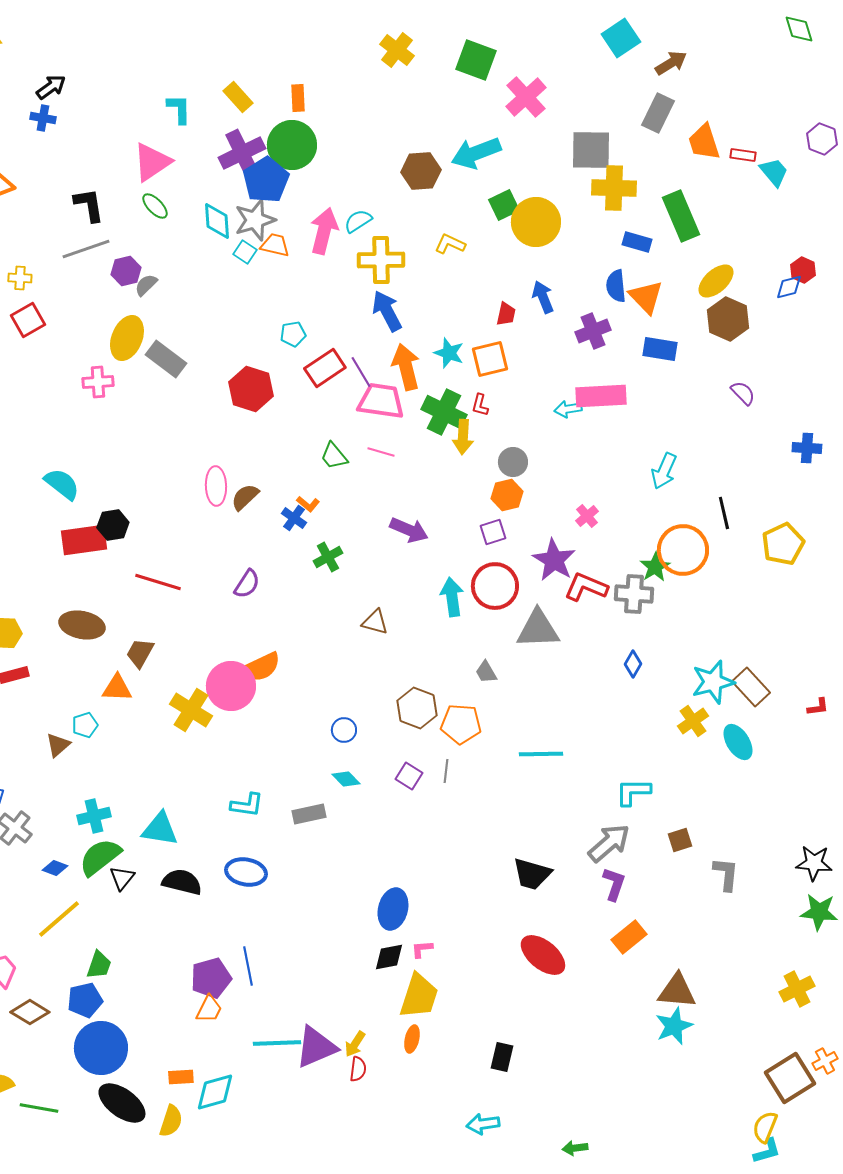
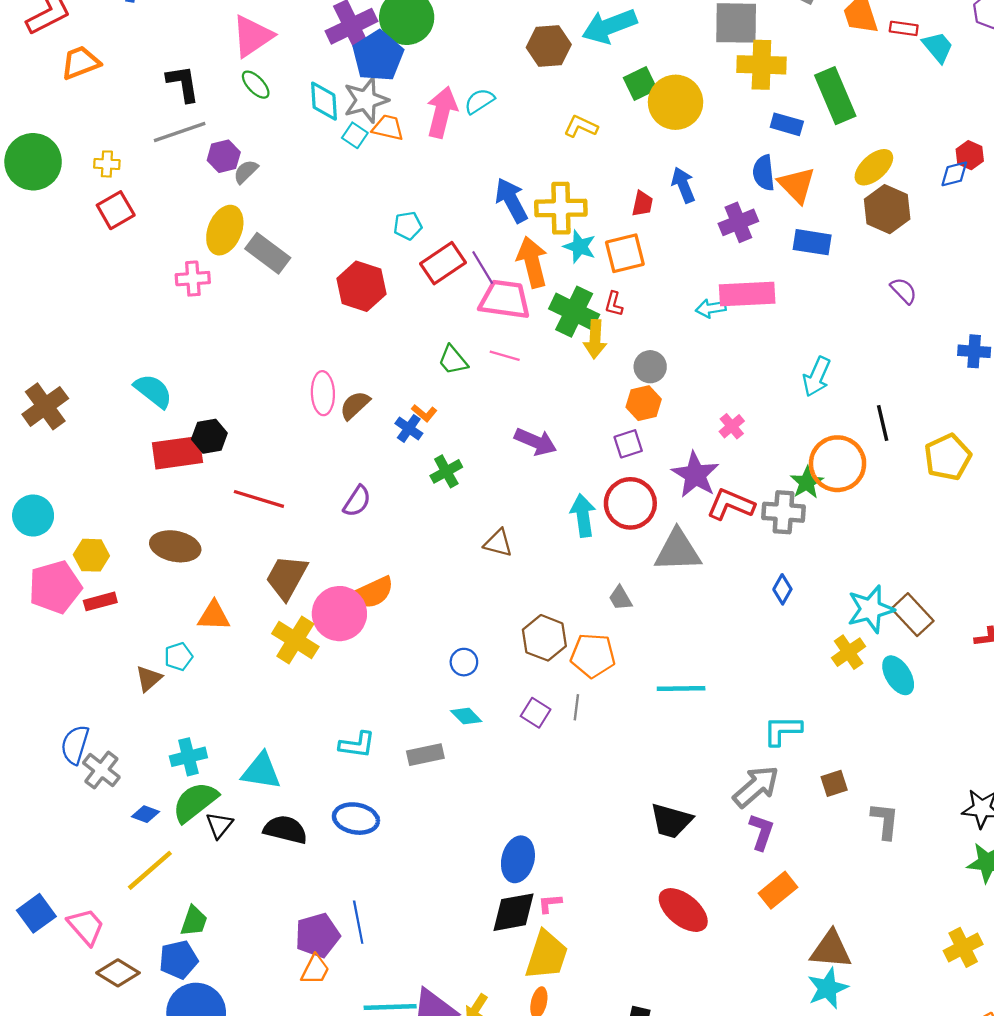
yellow cross: (381, 260) -> (561, 208), moved
brown trapezoid: (140, 653) -> (287, 577), moved, size x1.4
black diamond: (389, 957) -> (514, 912), size x1.4

